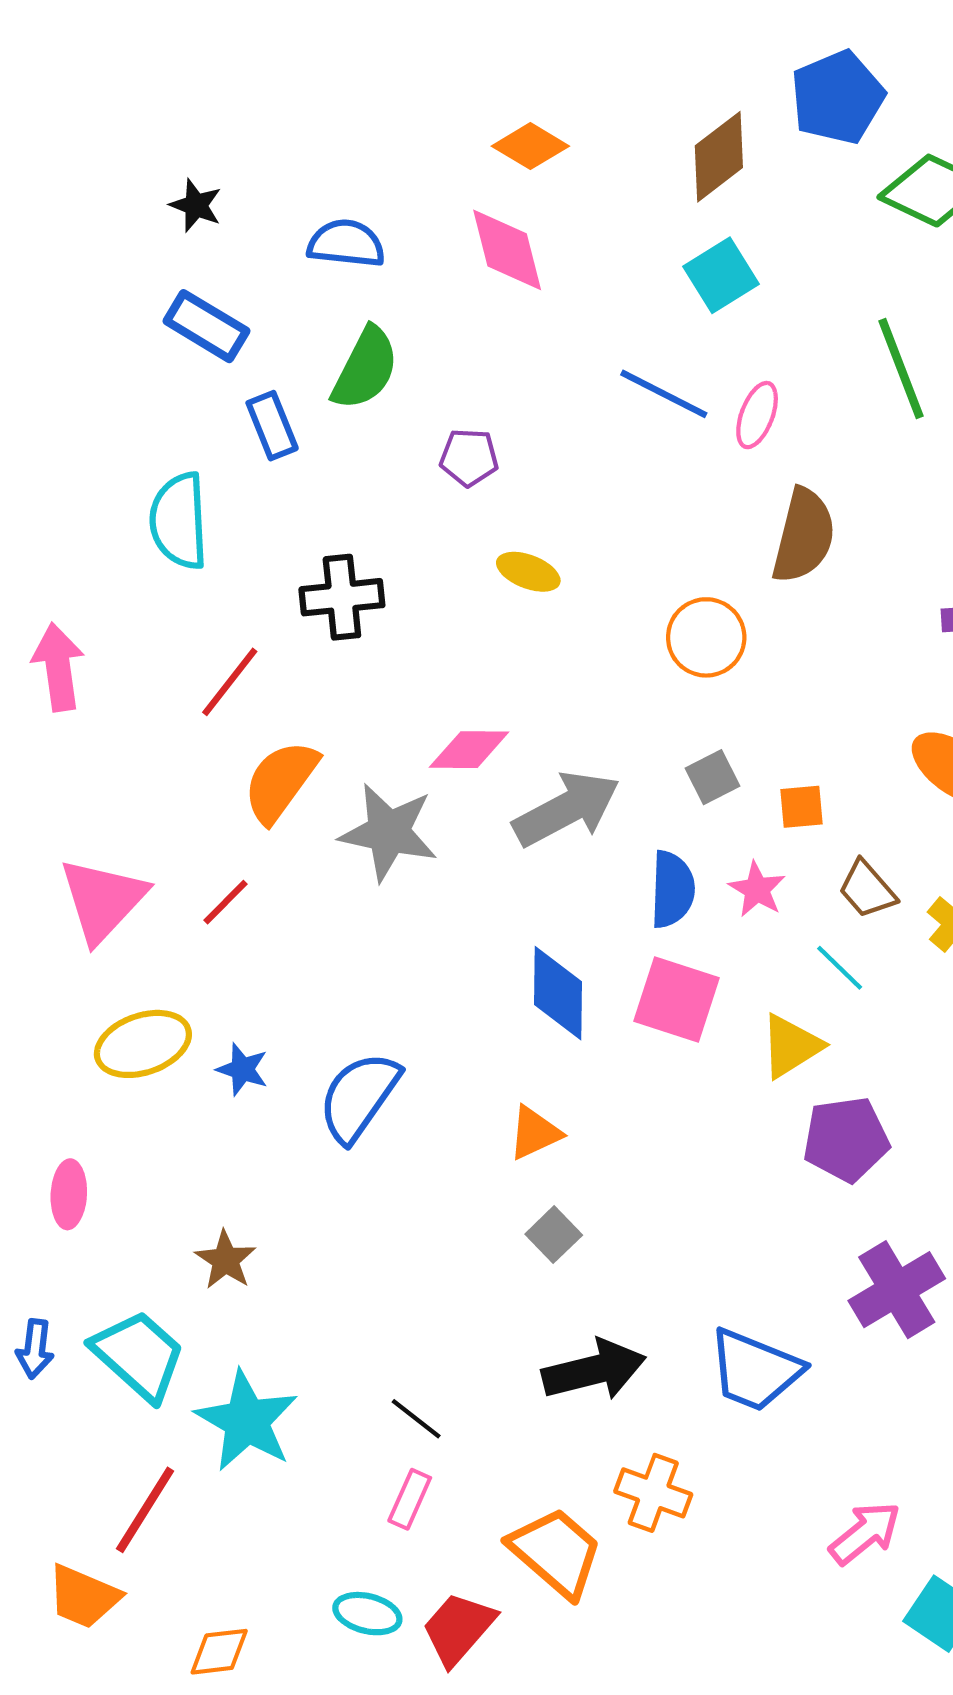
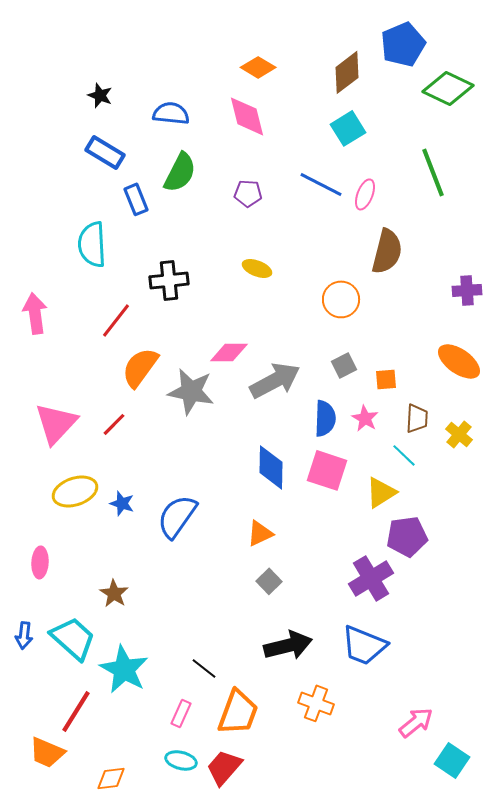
purple pentagon: (469, 457) -> (248, 193), moved
brown trapezoid: (867, 889) -> (417, 418), turned -136
purple cross: (897, 1290) -> (371, 578), moved
pink rectangle: (410, 1499) -> (181, 713), moved
orange trapezoid: (556, 1552) -> (238, 712), moved, turned 69

